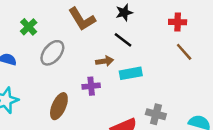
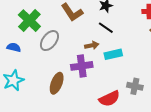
green cross: (29, 27) -> (29, 21), size x1.6
purple cross: (91, 86) -> (82, 66), size x1.5

